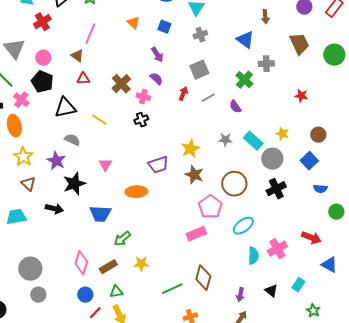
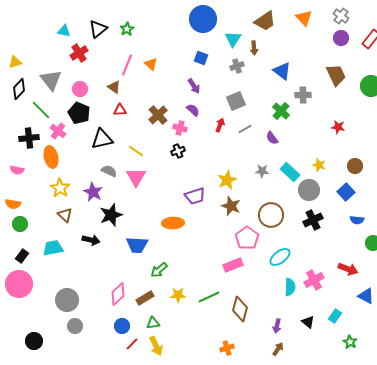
brown arrow: (265, 17) -> (254, 48), moved
orange triangle: (133, 23) -> (151, 64), moved
pink triangle: (105, 165) -> (136, 177), moved, size x1.5
pink diamond: (81, 263) -> (118, 294), turned 30
green line: (172, 289) -> (209, 297), moved

